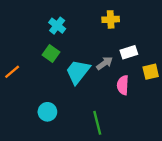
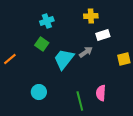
cyan cross: (57, 26) -> (47, 21), turned 32
white rectangle: (129, 52) -> (103, 35), moved
pink semicircle: (123, 85) -> (101, 93), moved

